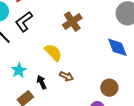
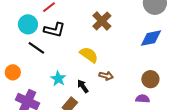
black L-shape: (24, 22) -> (54, 30), turned -120
blue diamond: (117, 47) -> (151, 38), turned -70

